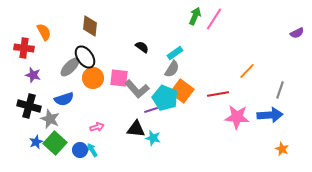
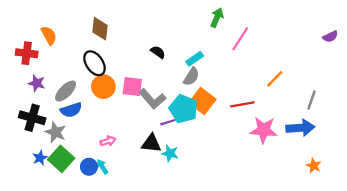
pink line: (214, 19) -> (240, 39), moved
gray ellipse: (70, 67) -> (66, 91), moved

